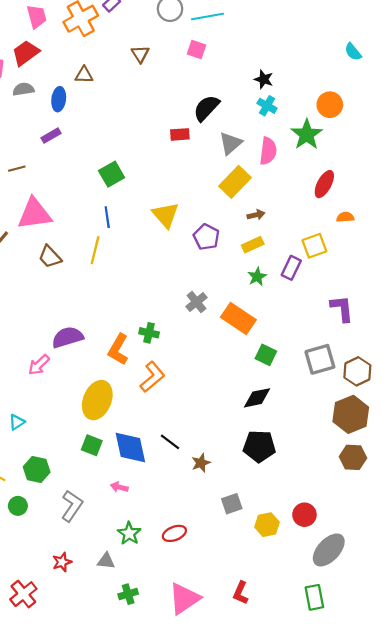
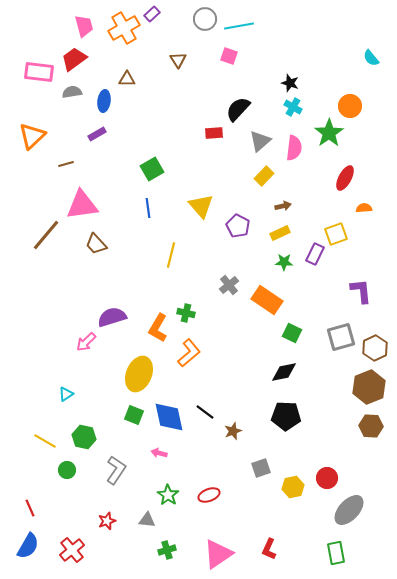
yellow rectangle: (235, 182) -> (264, 176), size x0.7
yellow line: (95, 250) -> (171, 255), moved
green star: (257, 277) -> (284, 262), turned 30

